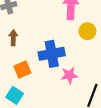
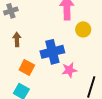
orange square: (22, 69) -> (27, 68), turned -35

